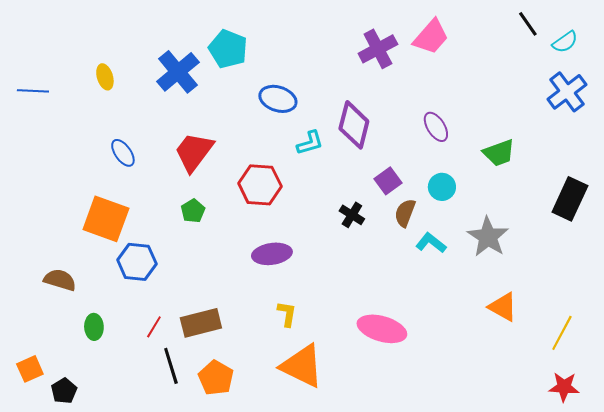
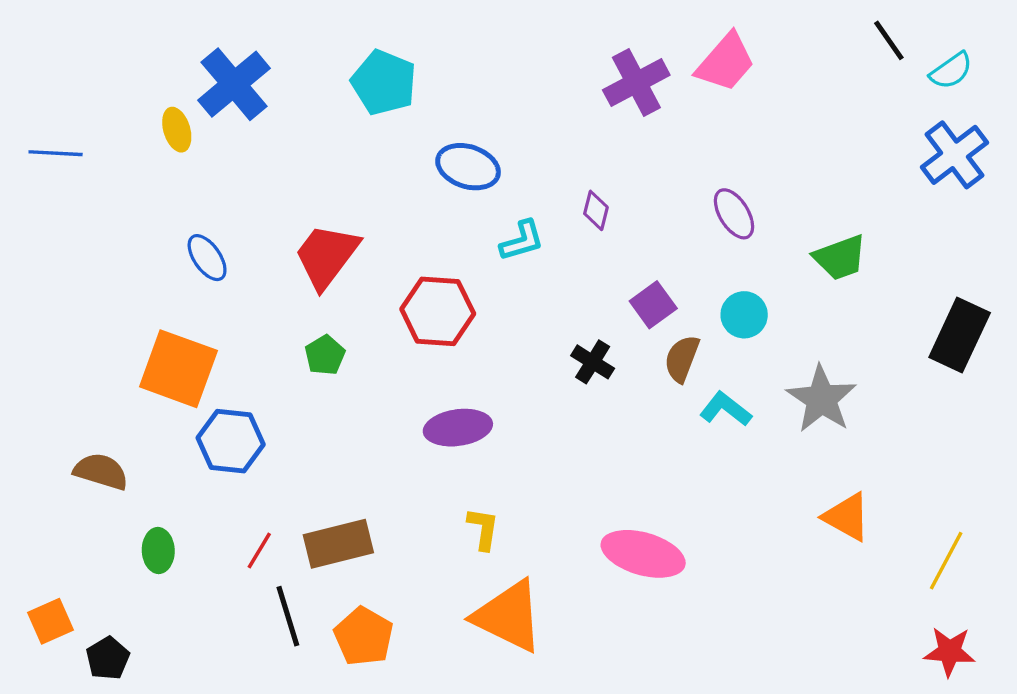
blue cross: (178, 72) -> (234, 84), moved
purple diamond: (354, 125) -> (596, 210), size x0.5

